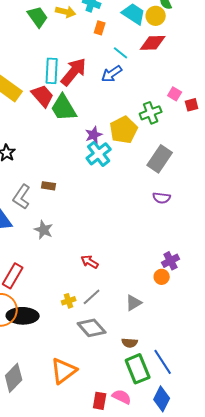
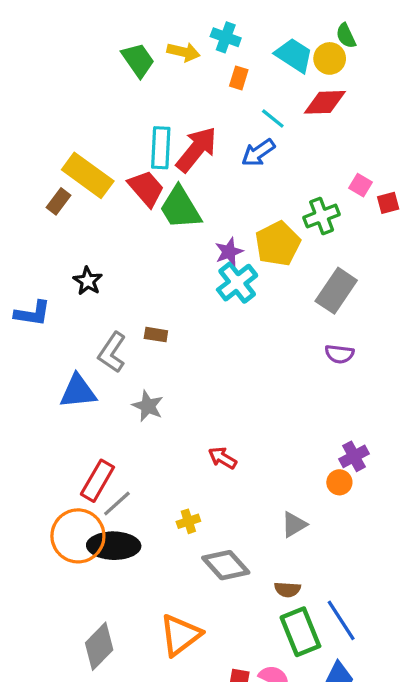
gray line: (92, 297) -> (117, 503), moved

